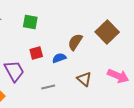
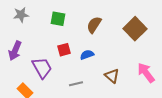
brown semicircle: (75, 42) -> (94, 25), moved
pink arrow: (118, 76) -> (146, 73), turned -150

